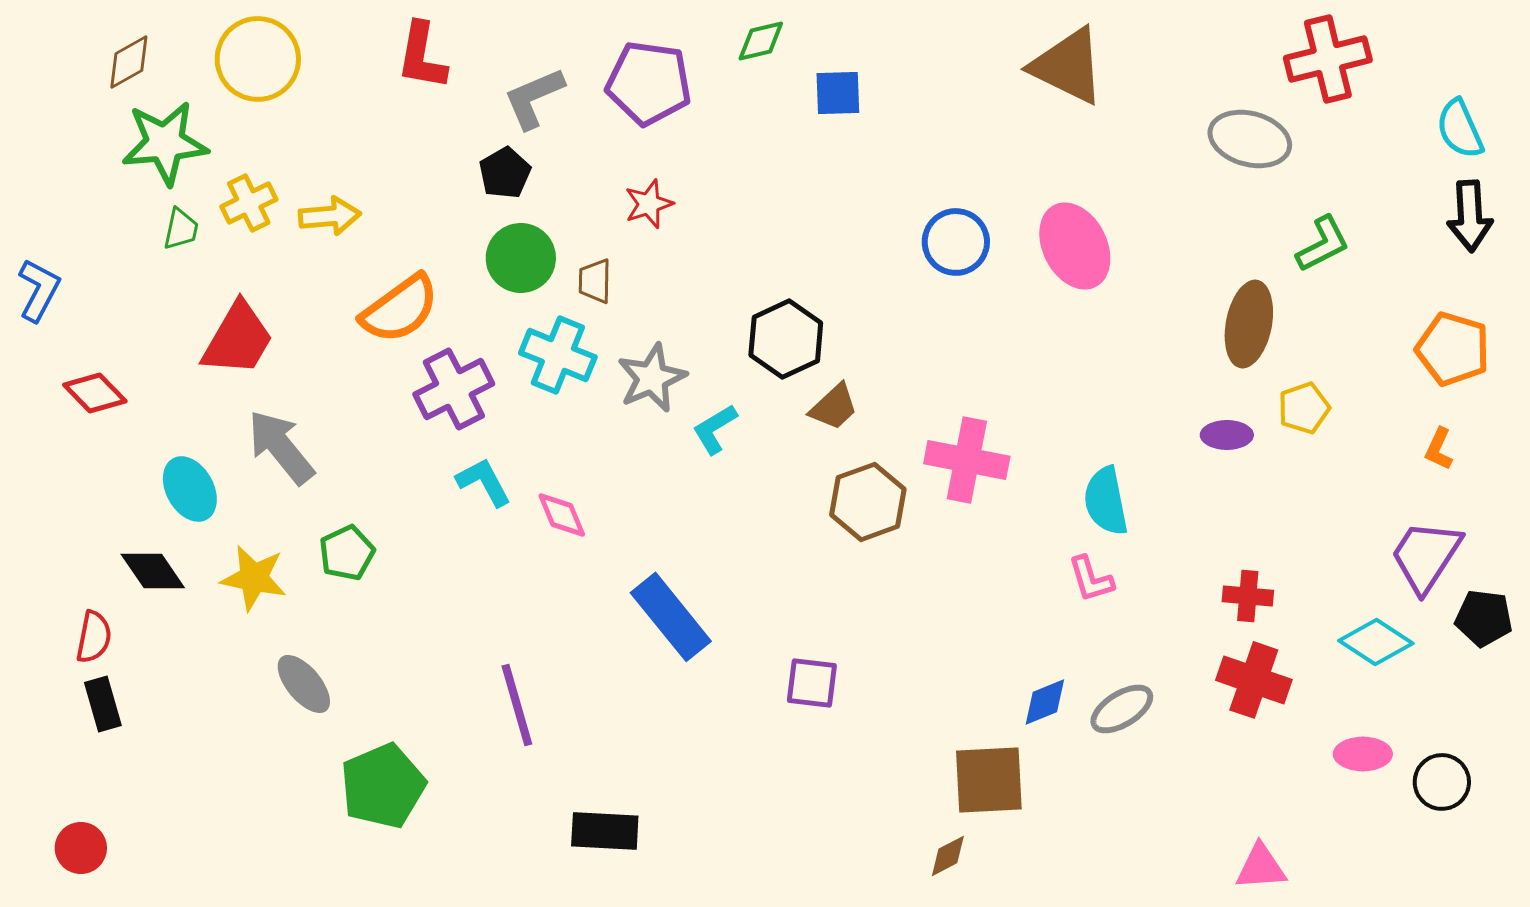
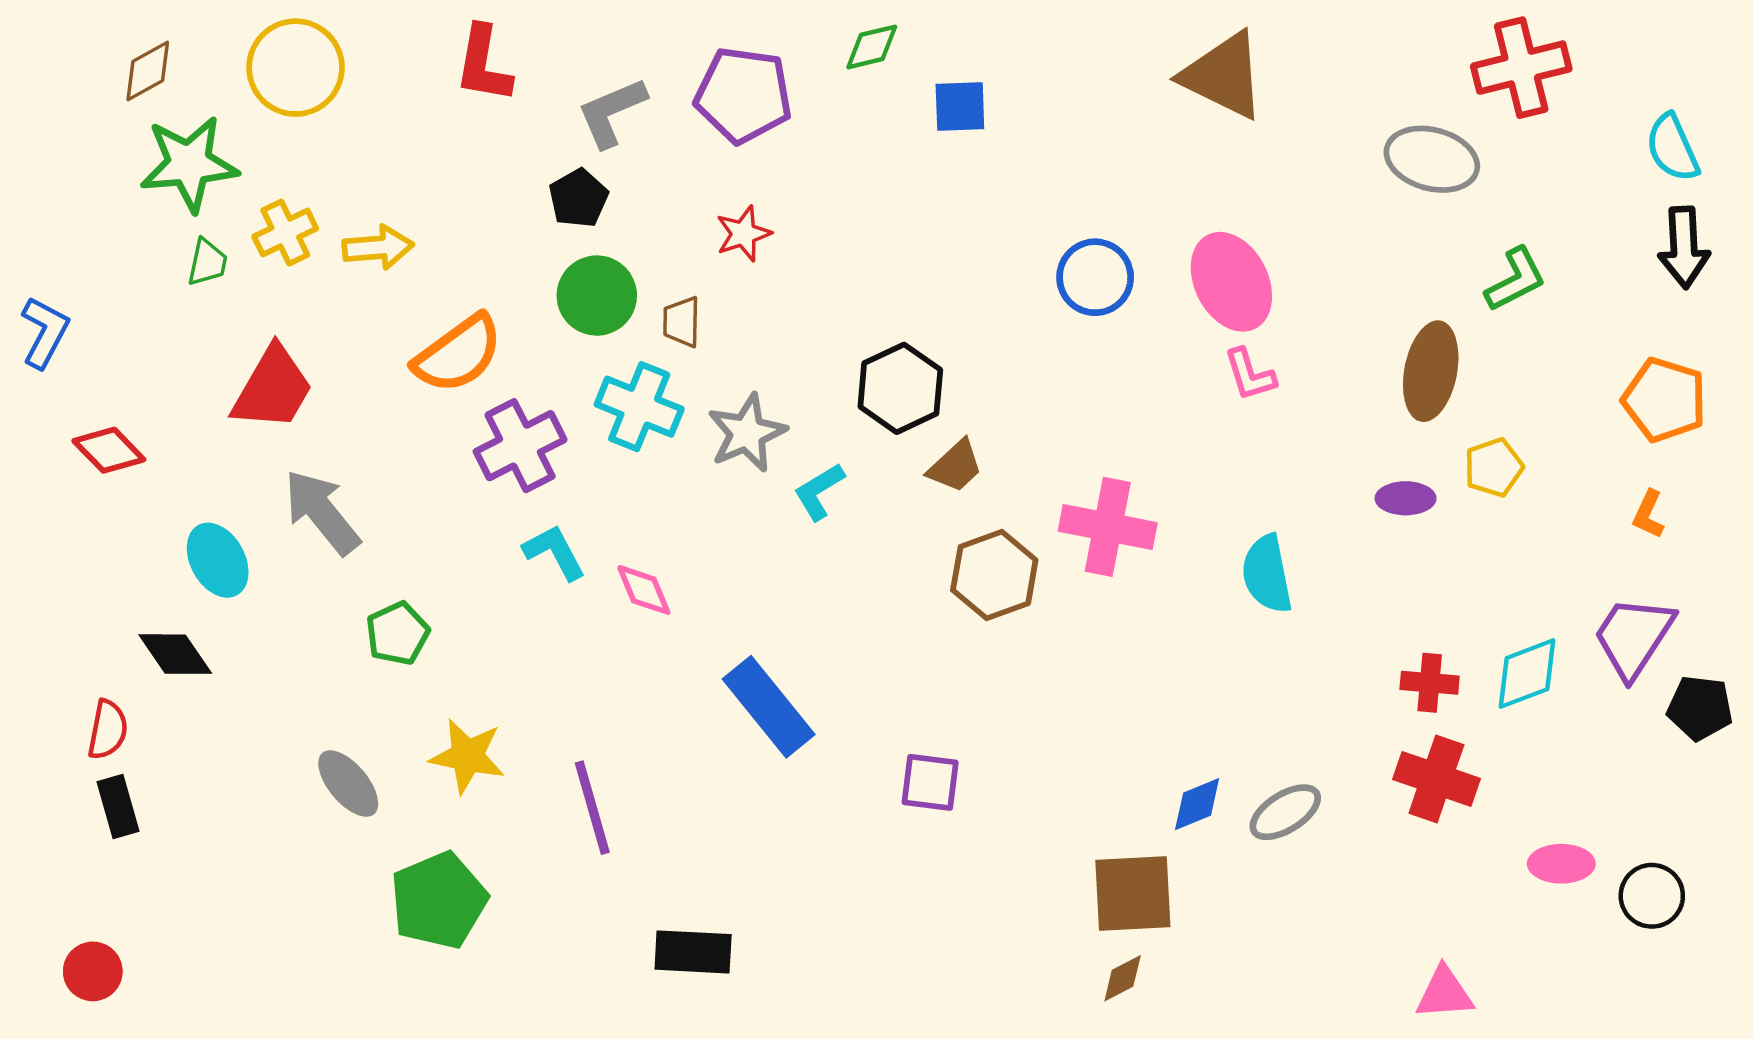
yellow star: (254, 578) -> (467, 756), moved
pink L-shape: (1091, 579) -> (1250, 375), moved
cyan diamond: (1376, 642) -> (1527, 674), moved, turned -54
brown diamond: (948, 856) -> (1123, 978), moved

